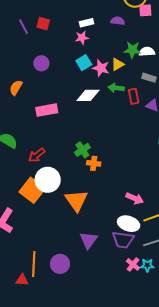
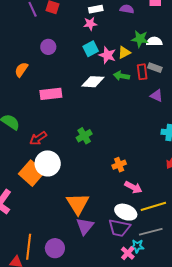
red rectangle: (134, 96) -> (142, 72), moved
orange cross: (94, 163) -> (119, 165), moved, turned -32
orange triangle: (76, 201) -> (78, 204), moved
cyan star: (147, 265) -> (137, 246), moved

